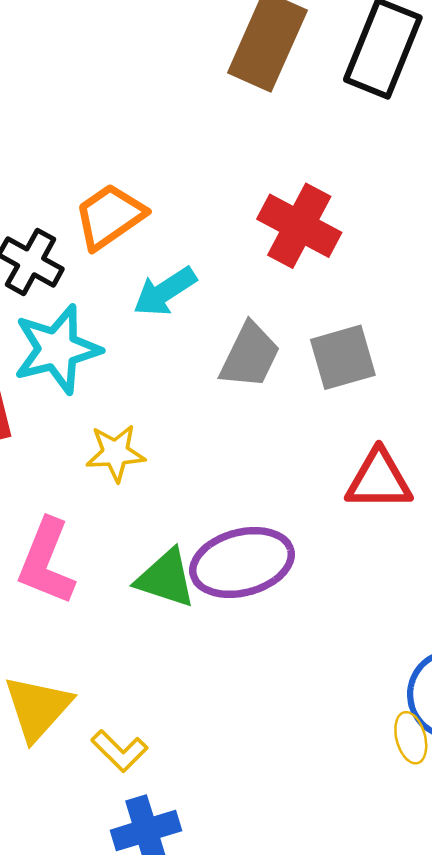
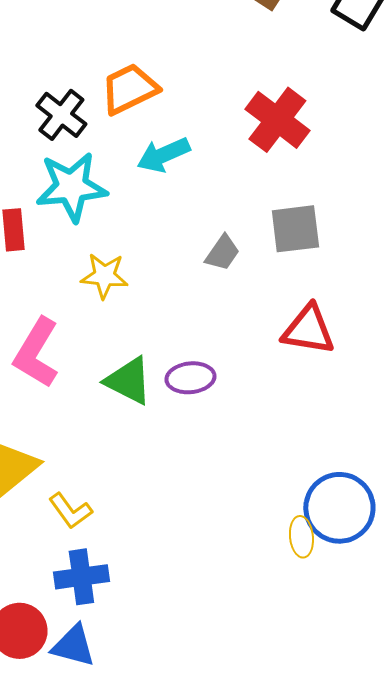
gray trapezoid: (250, 355) -> (222, 253), moved, size x0.7
purple ellipse: (242, 562) -> (190, 378), size x0.6

